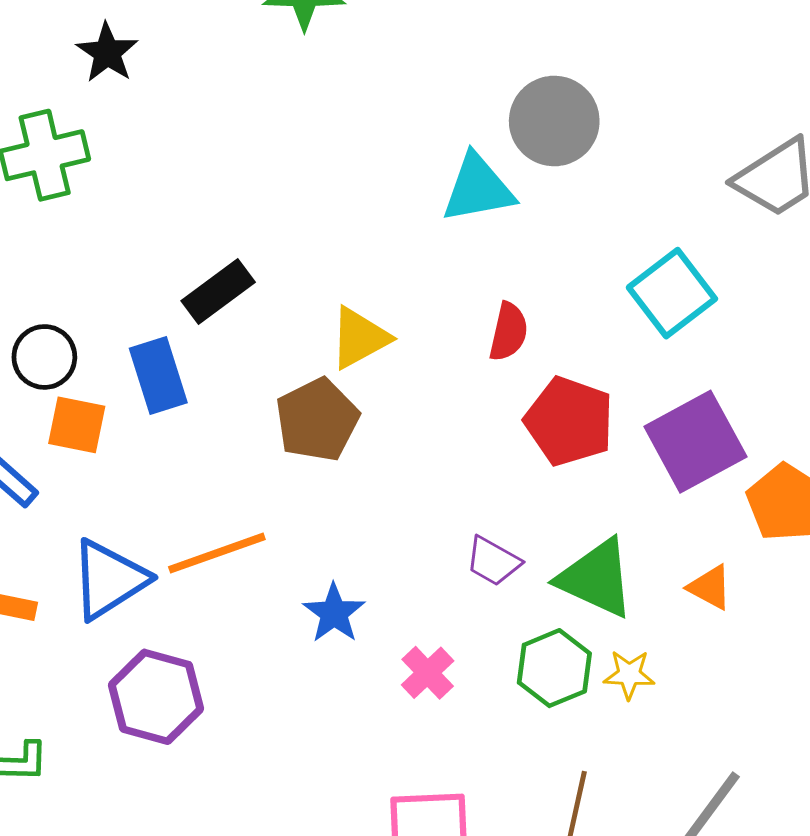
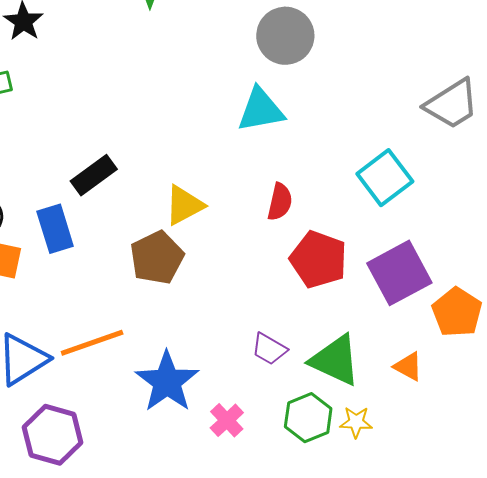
gray circle: (554, 121) -> (285, 36), moved
blue star: (334, 613) -> (167, 382), size x1.6

